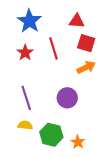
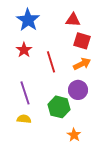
red line: (54, 48) -> (51, 62), moved
purple circle: (67, 98) -> (78, 90), moved
green hexagon: (51, 135) -> (59, 107), moved

